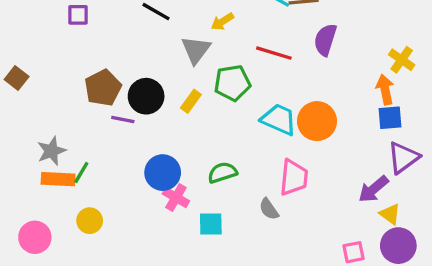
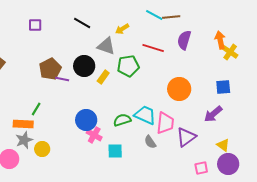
gray triangle: (196, 50) -> (106, 46), turned -48
orange arrow: (385, 90) -> (220, 40), moved
black circle: (146, 96) -> (84, 66), moved
purple line: (123, 119) -> (62, 79), moved
cyan trapezoid: (279, 119) -> (145, 115), moved
gray star: (51, 151) -> (24, 140), moved
purple triangle: (403, 158) -> (186, 137), moved
green line: (81, 173) -> (36, 109), moved
purple arrow: (373, 189) -> (213, 114), moved

